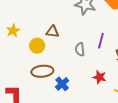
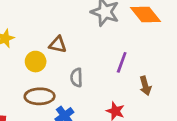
gray semicircle: (80, 49) -> (76, 77), moved

